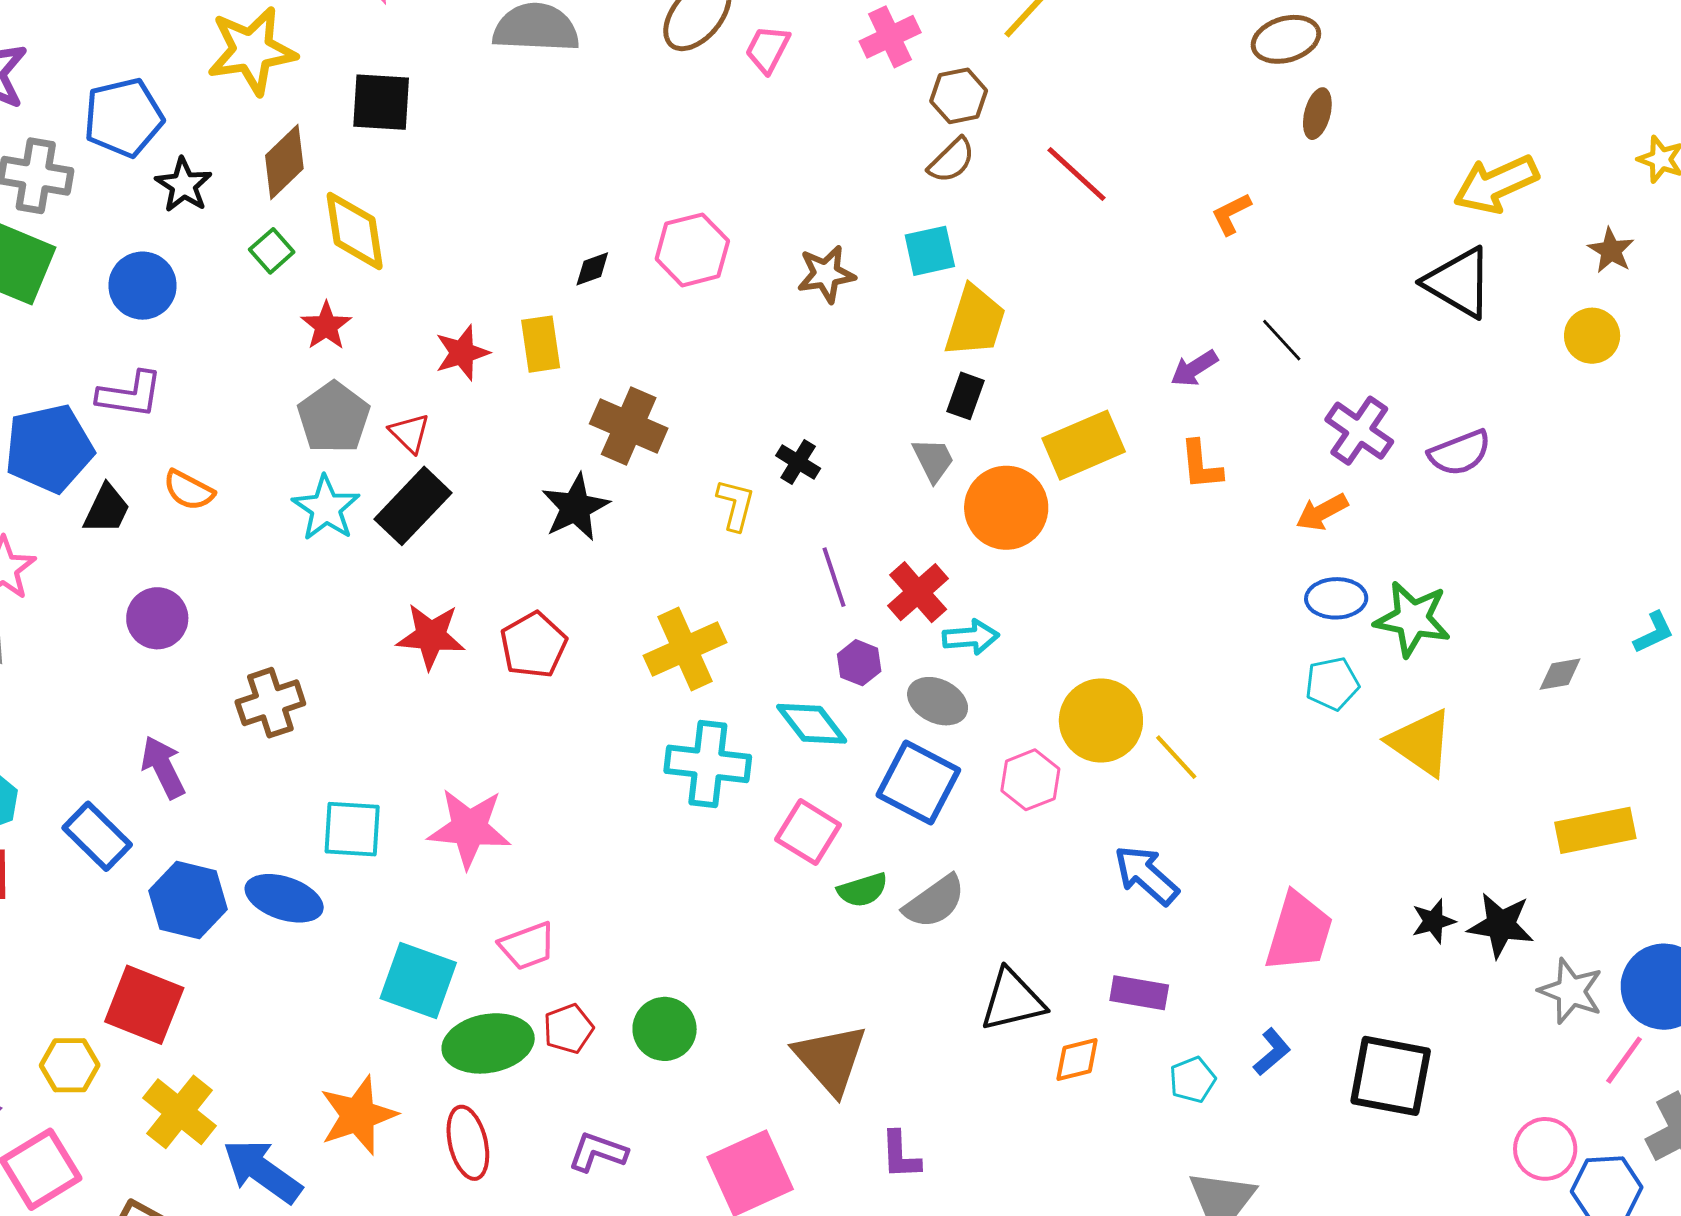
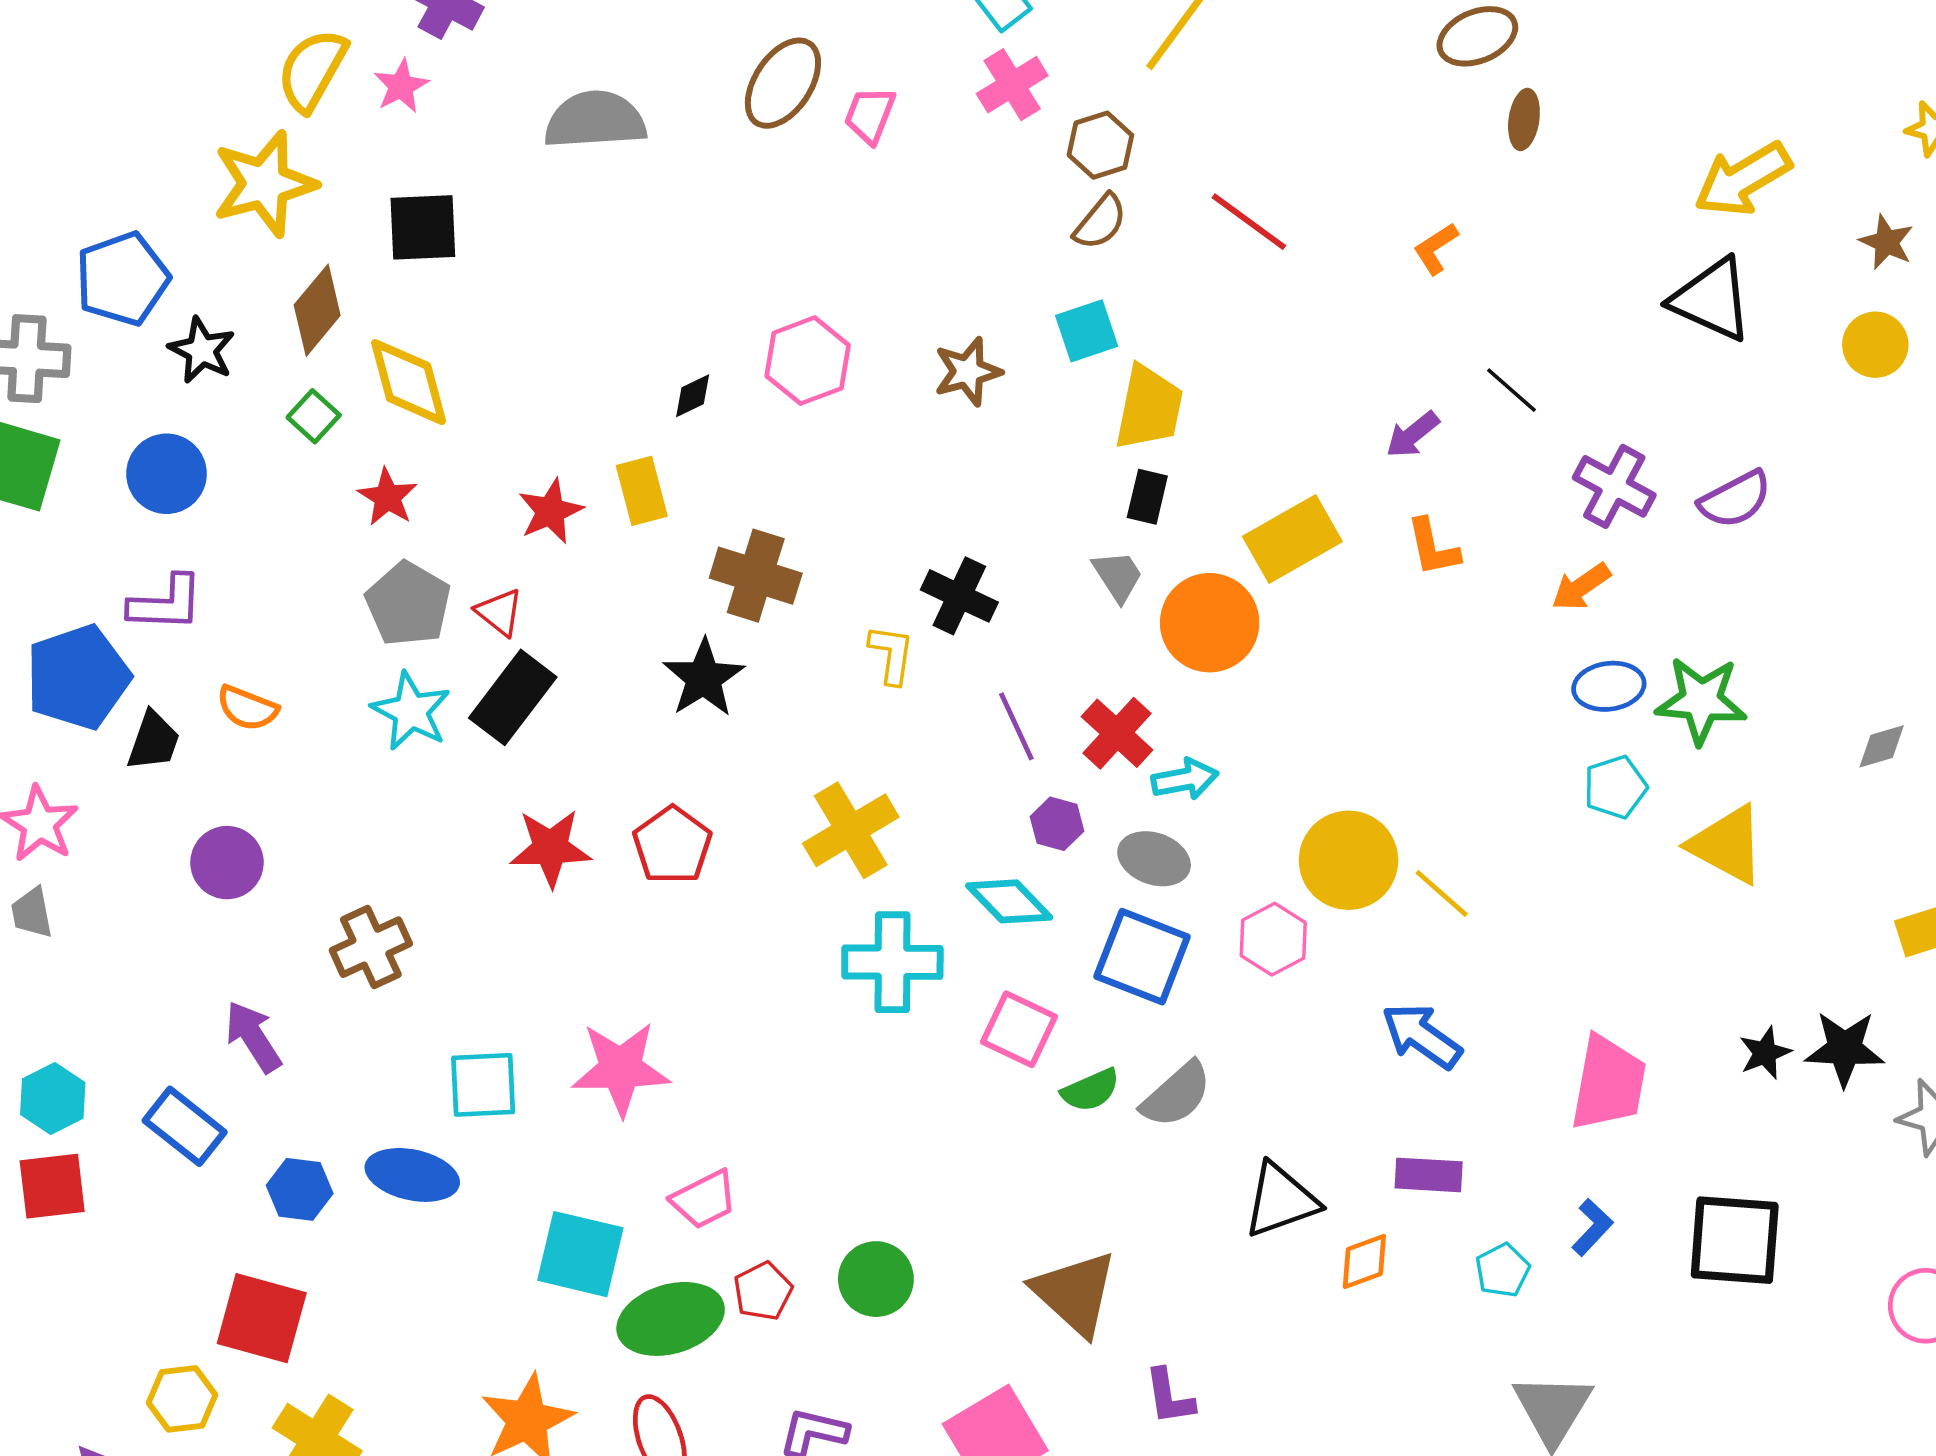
black cross: (798, 462) -> (959, 596), size x1.4
blue hexagon: (188, 900) -> (300, 1189), size x0.7

